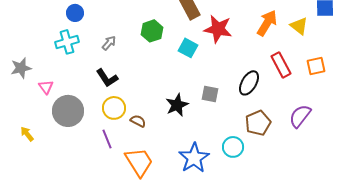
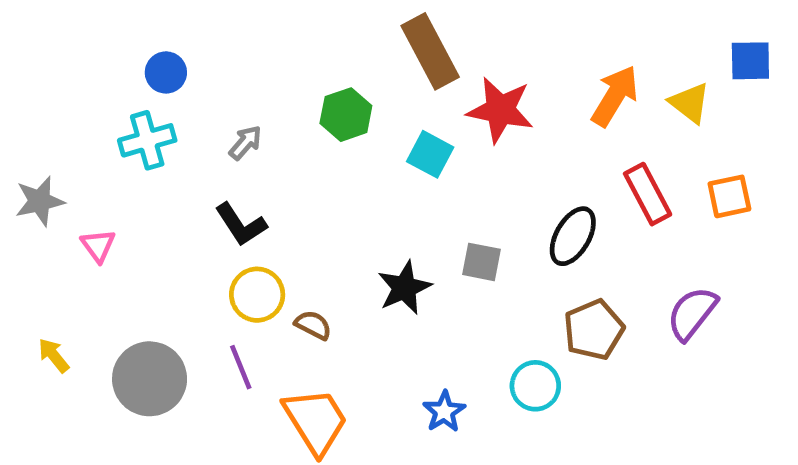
gray circle: (68, 111) -> (150, 379), moved
blue star: (194, 158) -> (444, 412), size x0.6

